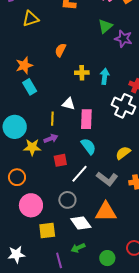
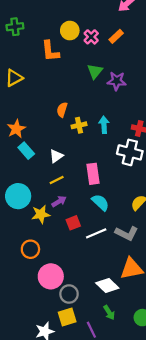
orange semicircle: (60, 50) -> (62, 110), moved
white triangle: (69, 104) -> (56, 156), moved, turned -40
yellow line: (52, 119) -> (57, 180), turned 72
white line: (79, 174) -> (96, 233), turned 36
gray circle: (67, 200) -> (69, 294), moved
yellow square: (47, 231) -> (67, 317), moved
green arrow: (78, 248) -> (109, 312), turned -88

